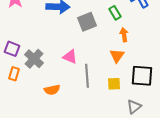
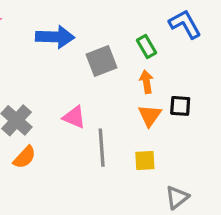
orange arrow: (124, 35) -> (146, 82), moved
black square: (142, 76) -> (180, 106), moved, size x0.6
orange semicircle: (52, 90) -> (25, 157), moved, turned -35

